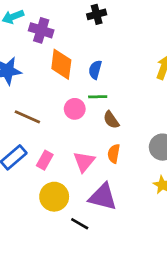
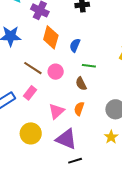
green line: (98, 97) -> (89, 66), moved
brown line: (27, 117) -> (33, 68), moved
pink rectangle: (45, 160) -> (30, 93), moved
black line: (80, 224) -> (75, 161), moved, turned -56

